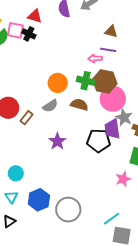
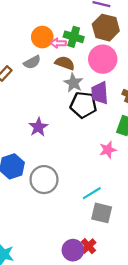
pink arrow: (95, 58) -> (58, 43), moved
brown hexagon: (105, 81) -> (106, 28), moved
gray star: (124, 118) -> (73, 83), moved
purple star: (57, 141) -> (38, 127), moved

